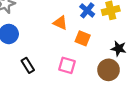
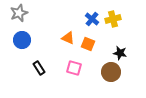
orange triangle: (60, 23) -> (68, 38), moved

